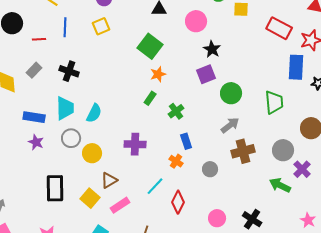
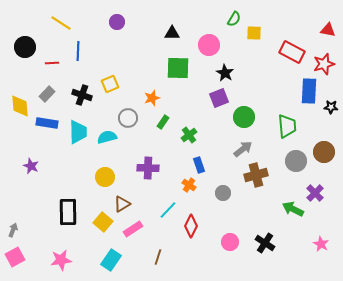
yellow square: (101, 26) -> (110, 84), moved
green square: (150, 46) -> (178, 68), moved, turned -35
orange star: (158, 74) -> (152, 98), moved
cyan semicircle: (94, 113) -> (107, 137), turned -132
blue rectangle: (34, 117) -> (47, 123), moved
gray circle: (71, 138) -> (128, 118), moved
purple star: (36, 142) -> (31, 166), moved
gray circle: (283, 150) -> (296, 161), moved

